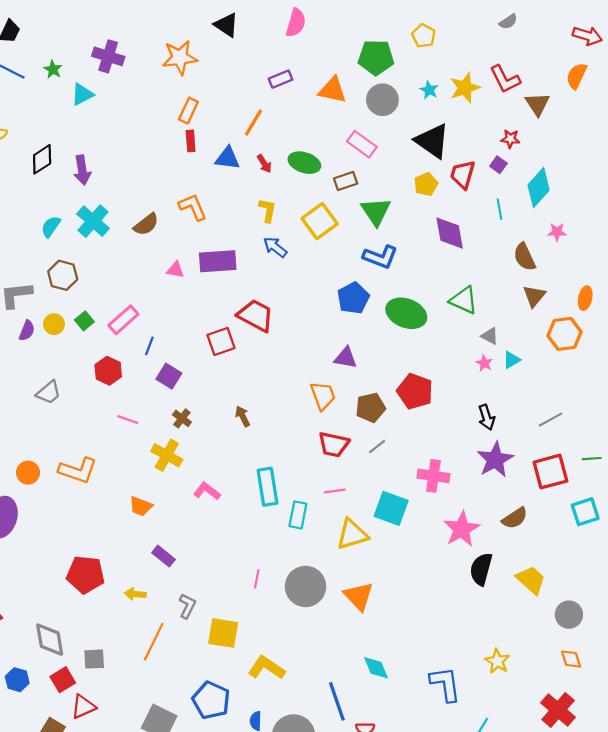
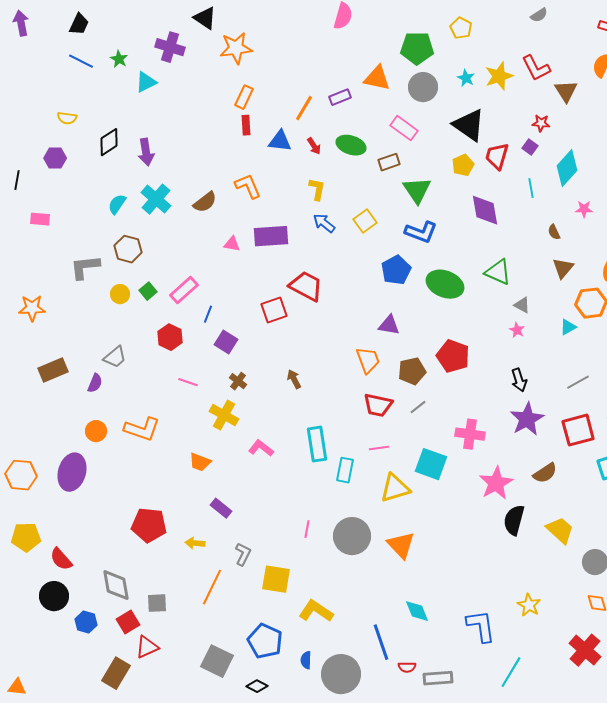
black triangle: (226, 25) -> (205, 18), moved
purple rectangle: (281, 79) -> (340, 97), moved
yellow square: (320, 221) -> (365, 221), moved, size x0.7
brown semicircle: (524, 257) -> (554, 232), size x0.6
purple semicircle: (27, 331) -> (95, 383), moved
cyan triangle: (511, 360) -> (568, 327), moved

